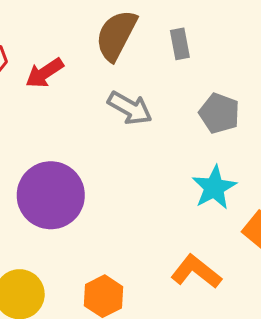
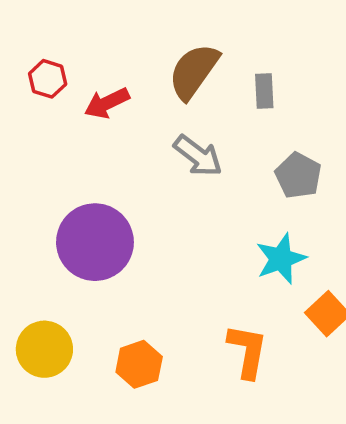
orange L-shape: (196, 272) -> (247, 351), turned 54

